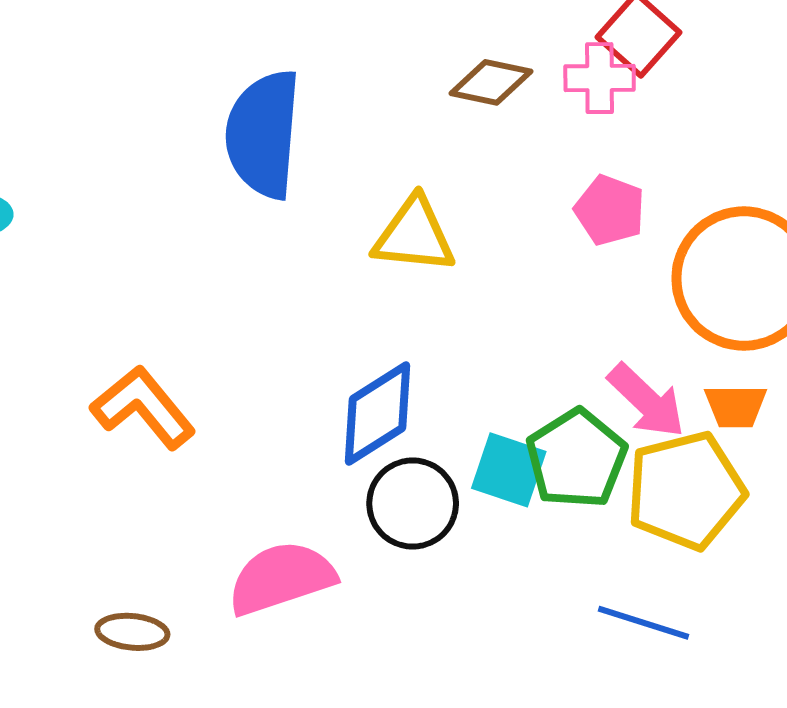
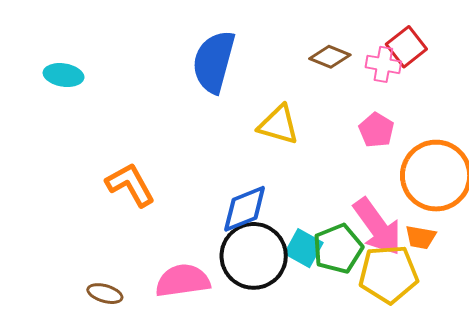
pink arrow: (647, 401) -> (377, 227), size x1.4
black circle: (413, 503) -> (254, 256), size x1.5

